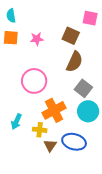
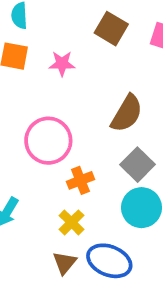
brown square: (71, 36) -> (111, 29), moved
orange cross: (54, 110) -> (80, 180), moved, size x0.6
yellow cross: (40, 130) -> (71, 222), moved, turned 32

